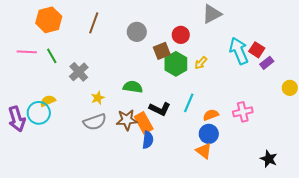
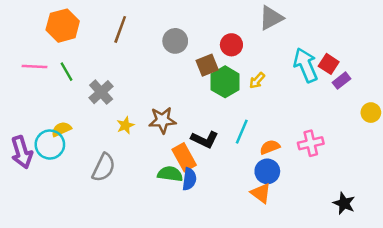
green semicircle: (133, 87) -> (170, 174), moved
brown star: (127, 120) -> (162, 120), moved
gray semicircle: (95, 122) -> (104, 168), moved, turned -45

